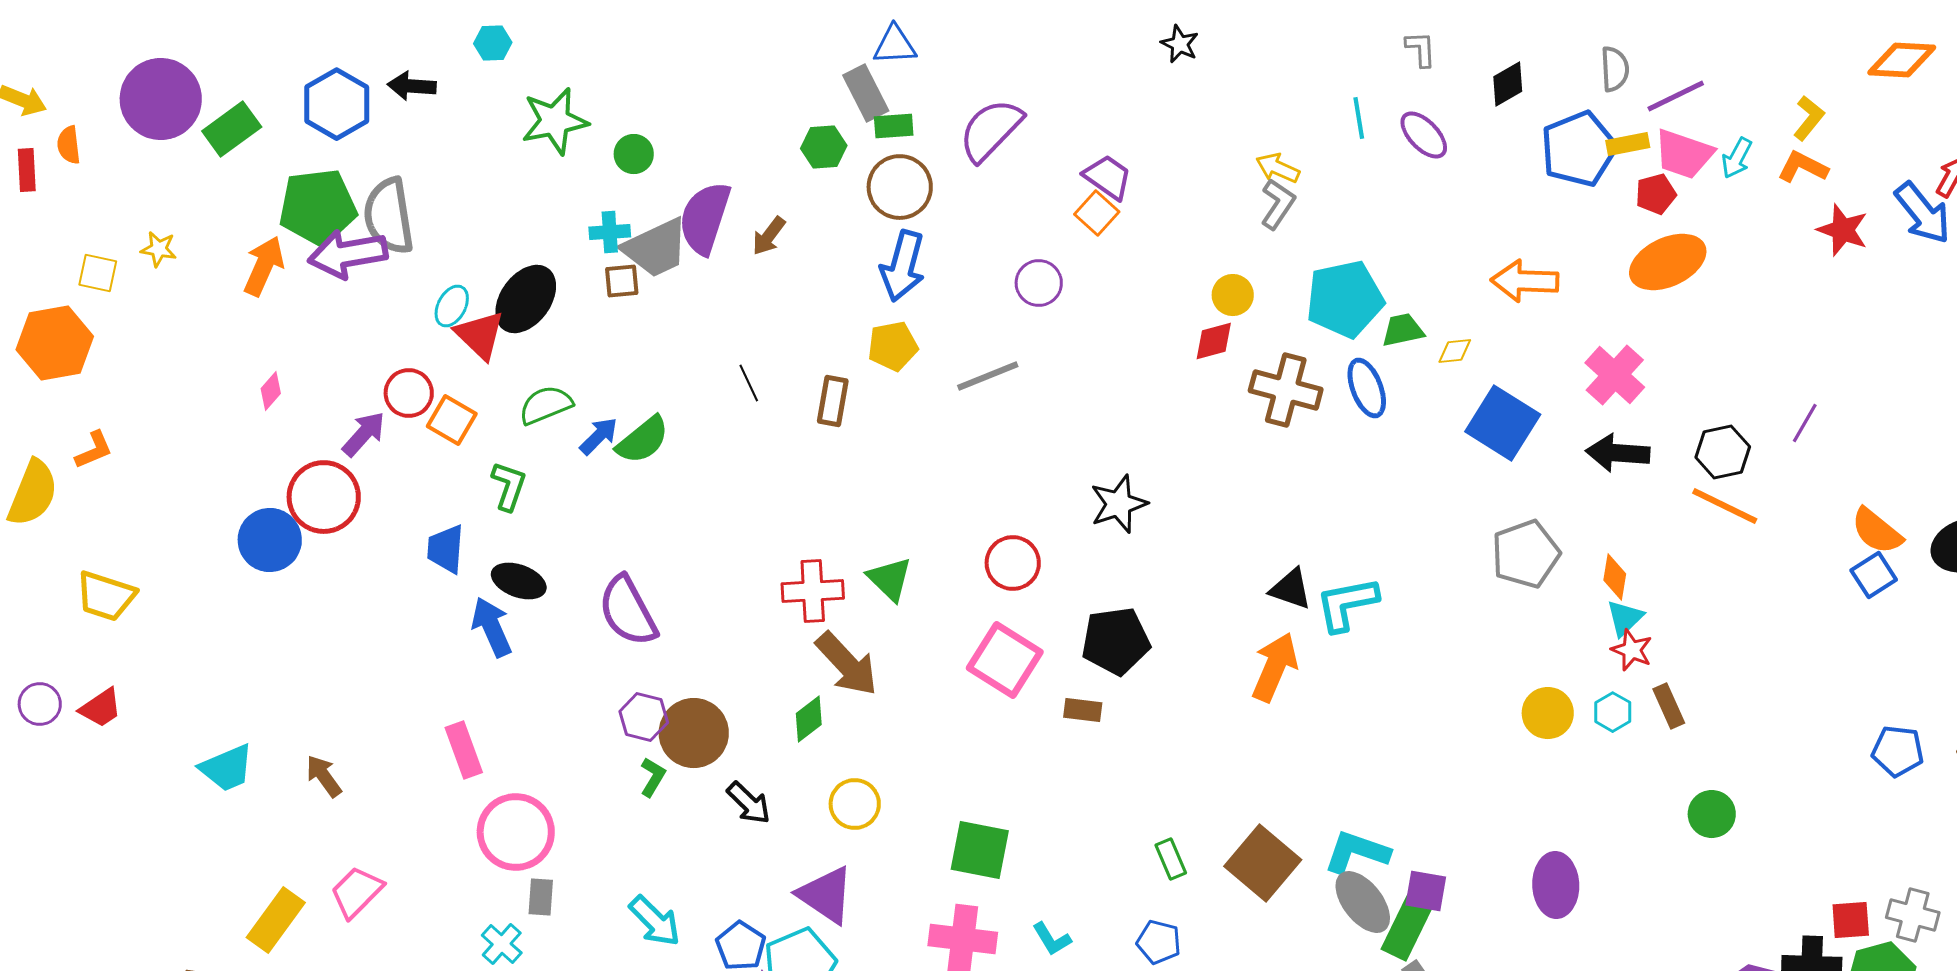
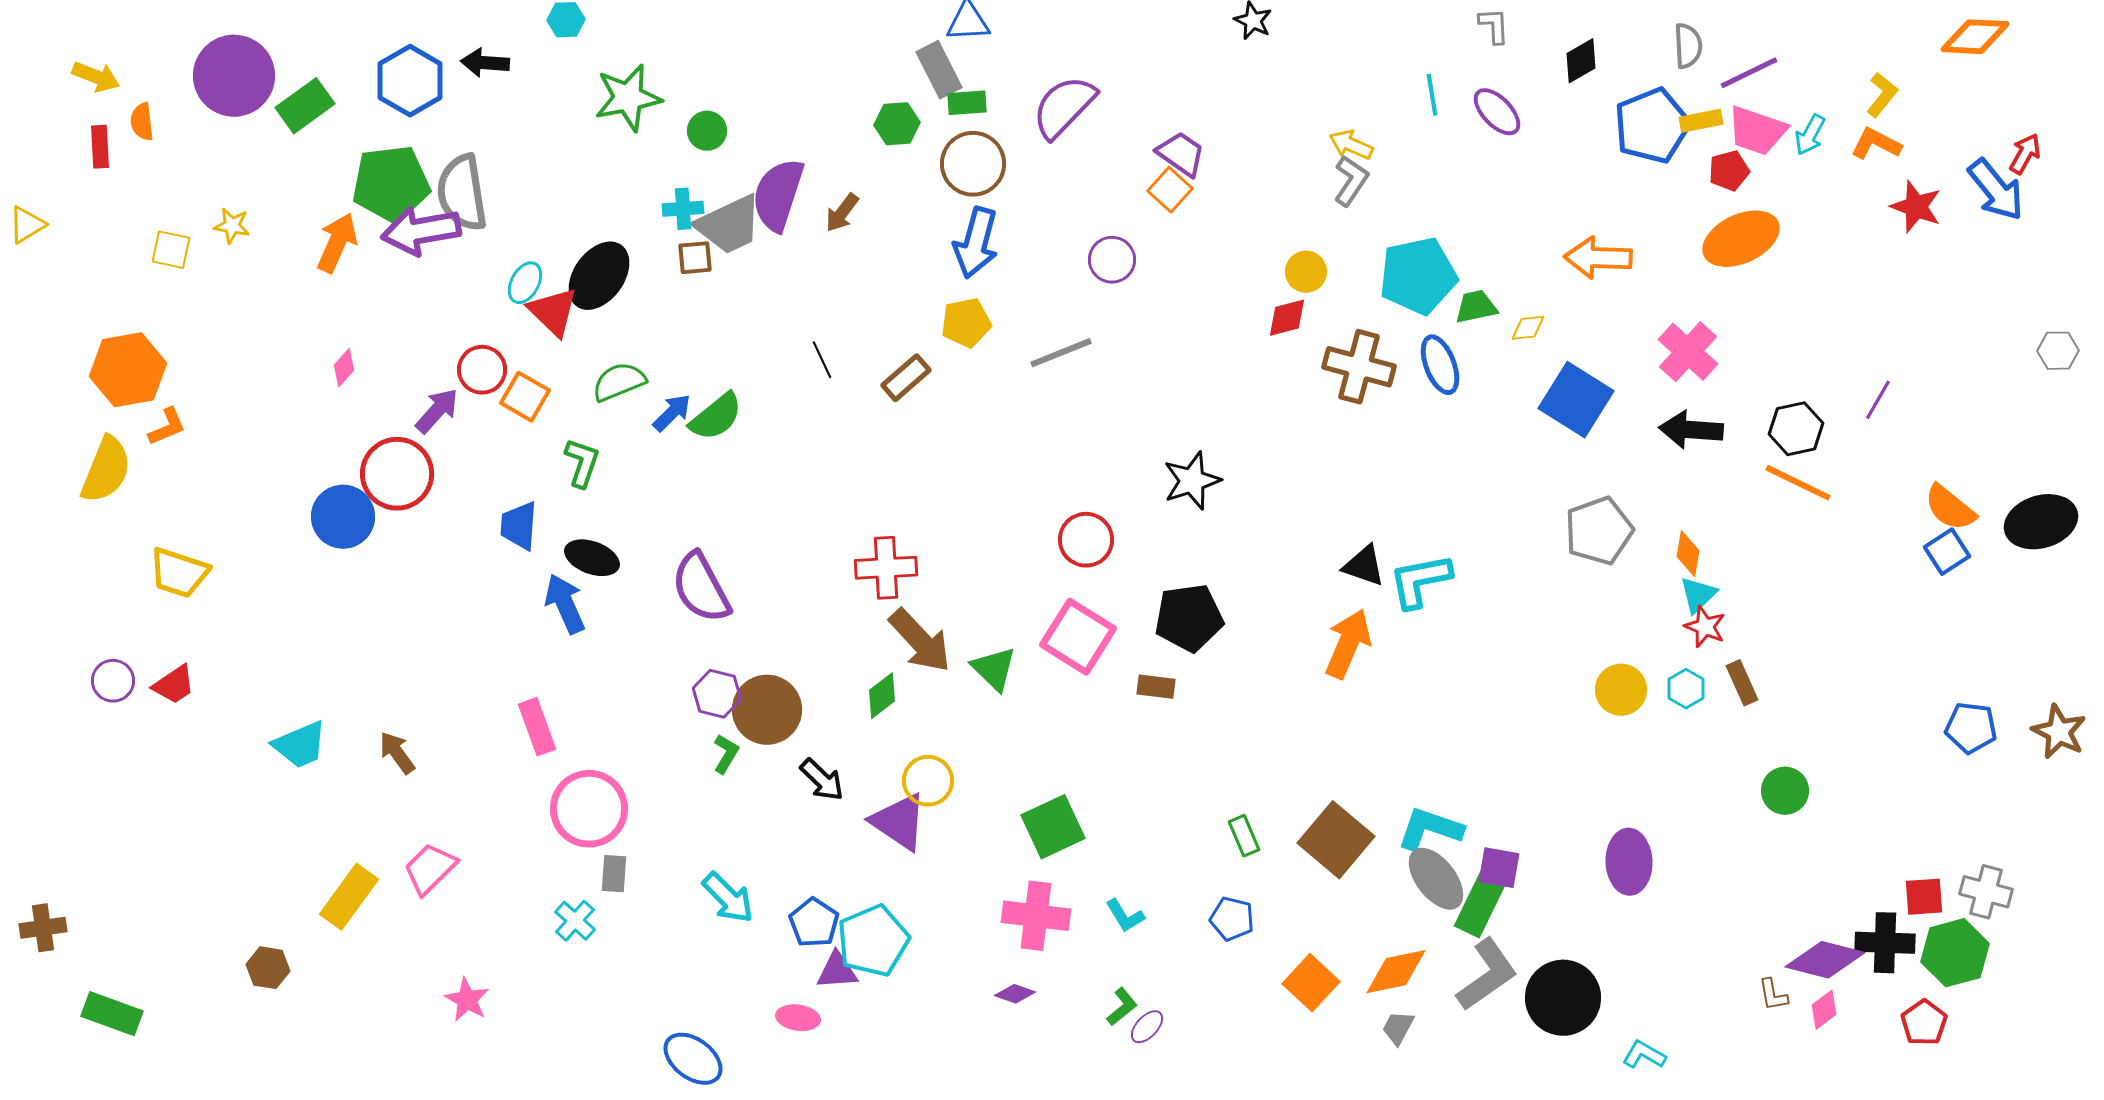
orange hexagon: (55, 343) -> (128, 370), moved
brown rectangle: (833, 401) -> (906, 378), turned 39
green triangle: (890, 579) -> (994, 669), moved
green square: (980, 850) -> (1053, 827), turned -36
purple triangle: (826, 895) -> (899, 822), moved

